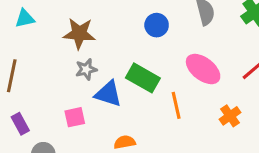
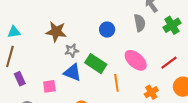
cyan triangle: (25, 18) -> (14, 32), moved
gray star: (86, 69) -> (72, 50), moved
purple rectangle: (20, 124) -> (20, 79), moved

